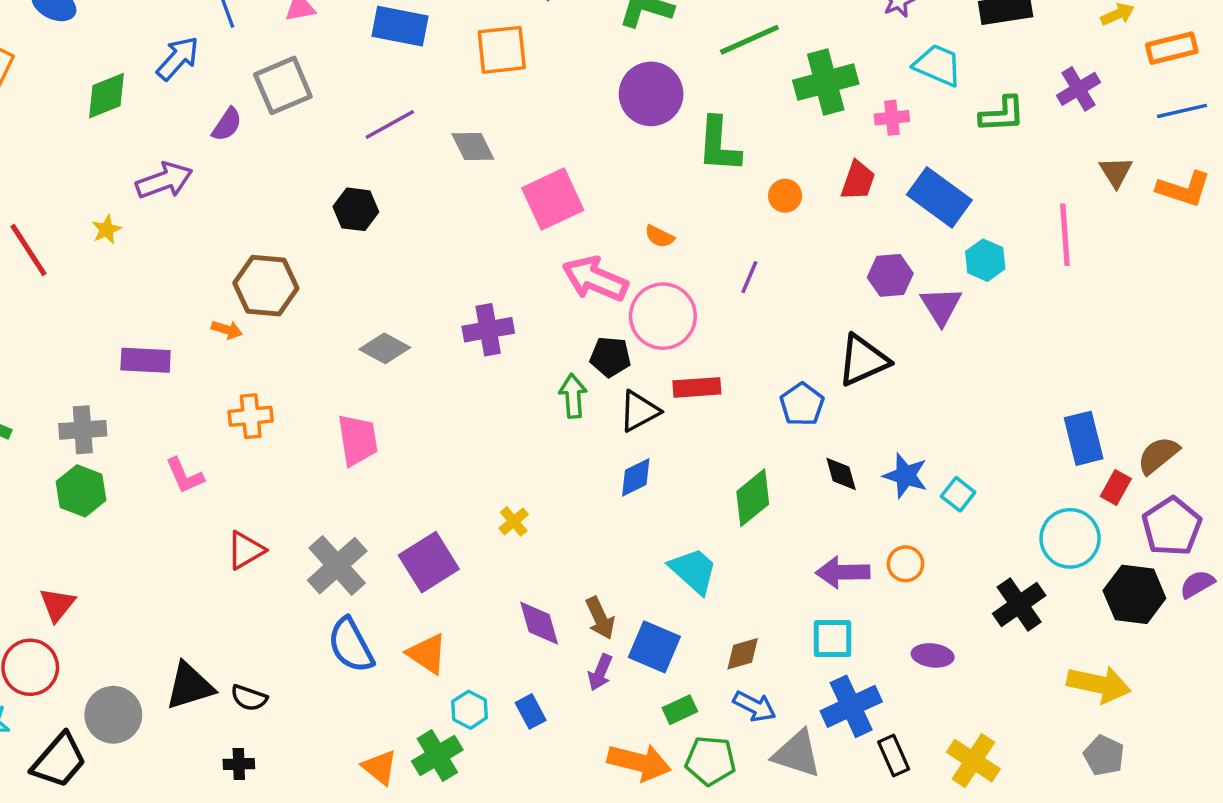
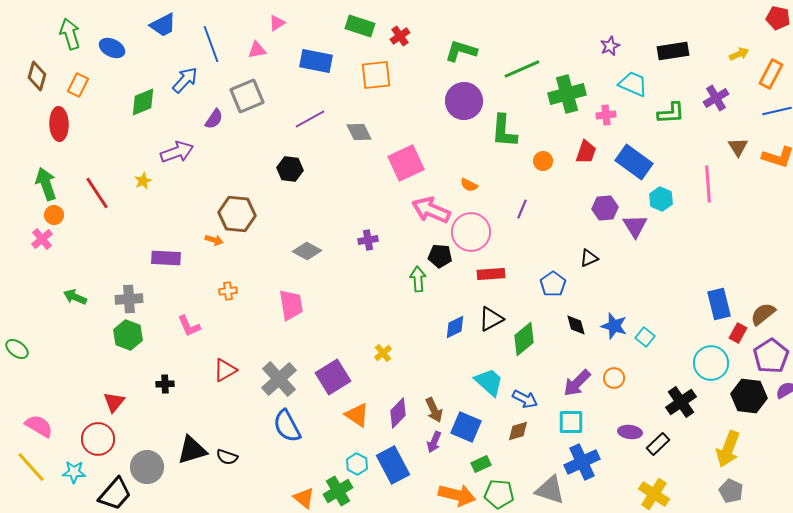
orange rectangle: (1172, 48) -> (771, 74), turned -48
purple cross: (488, 330) -> (368, 240), size x0.7
black triangle: (863, 360) -> (589, 258), size x0.6
black triangle: (639, 411) -> (491, 319), moved
orange cross: (251, 416) -> (228, 291), size x0.7
purple arrow: (843, 572) -> (577, 383), turned -44
purple diamond: (539, 623) -> (398, 413), turned 60
orange triangle: (427, 654) -> (357, 415), moved
yellow arrow: (1099, 684) -> (728, 449), turned 99
blue arrow: (755, 706) -> (525, 399), moved
blue rectangle: (531, 711) -> (393, 465), size x1.8
black rectangle: (894, 756) -> (658, 444), moved, turned 70
black cross: (239, 764) -> (165, 384), moved

